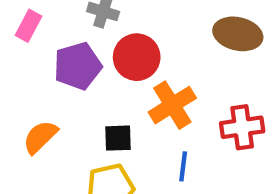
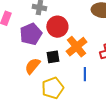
orange semicircle: (40, 137) -> (32, 66), moved
black square: (118, 138) -> (53, 57), moved

